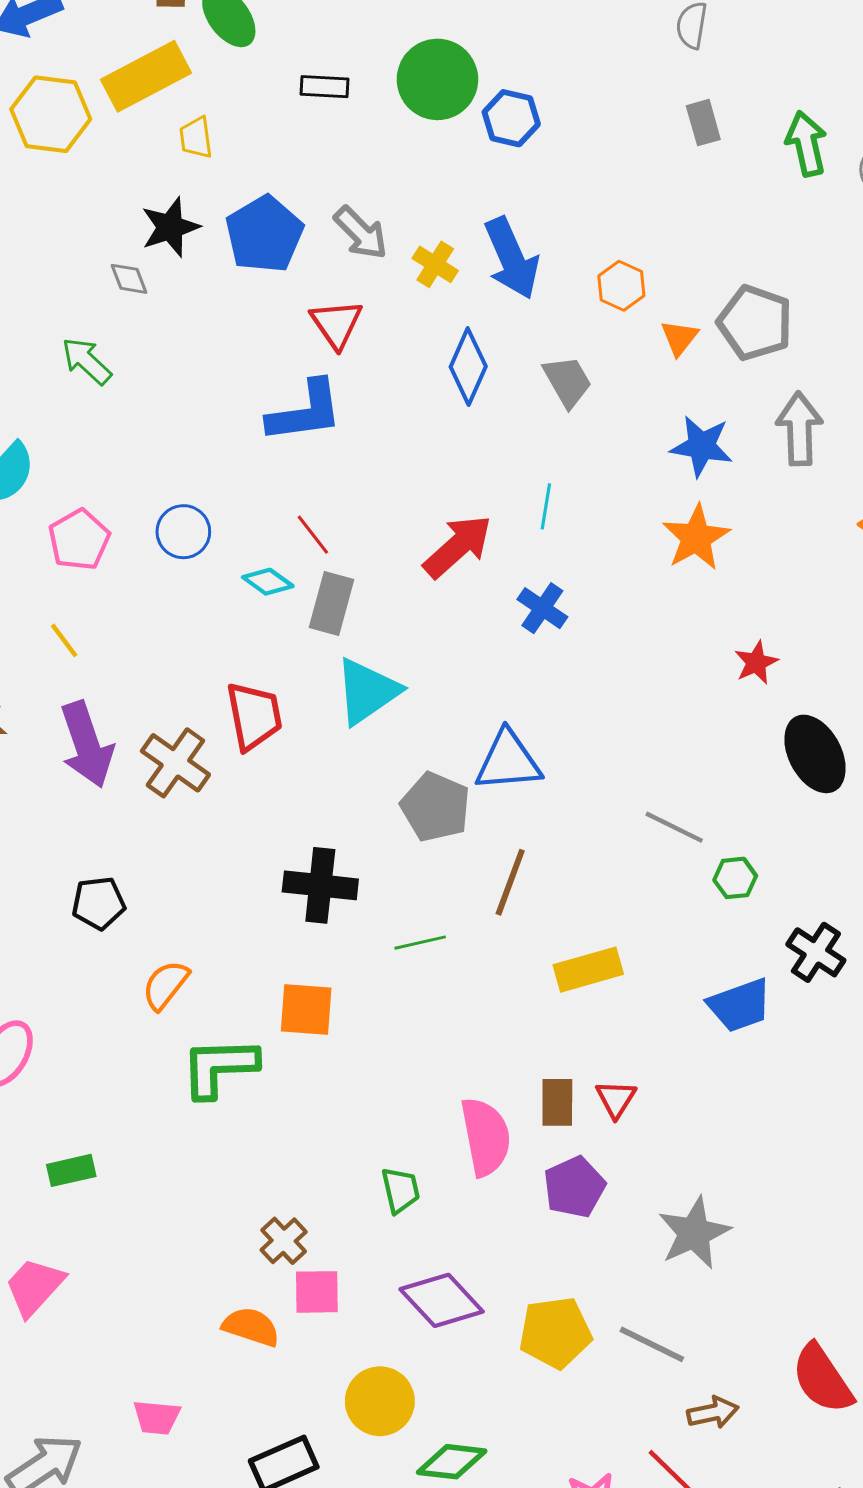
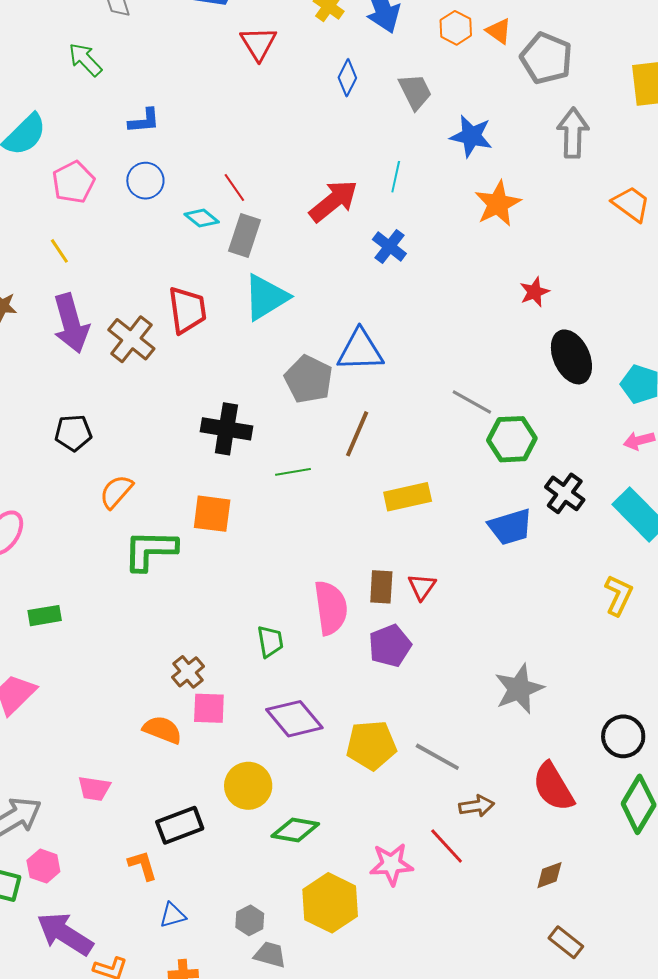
orange triangle: (679, 338) -> (499, 31), moved, turned -36
blue diamond: (468, 367) -> (347, 78), size x0.7
blue L-shape: (305, 412) -> (144, 121), moved, size x0.6
blue star: (702, 446) -> (471, 136), moved
green hexagon: (735, 878) -> (512, 439), size x1.6
gray star: (694, 1233) -> (519, 689), moved

